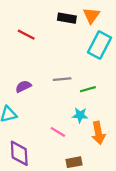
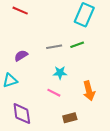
green line: (88, 89) -> (77, 45), moved
cyan star: (80, 115) -> (60, 73), moved

